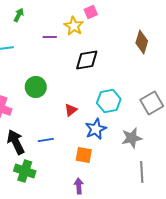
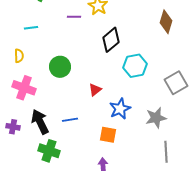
black diamond: (87, 60) -> (111, 40), turned -30
cyan hexagon: (109, 101) -> (135, 66), moved

